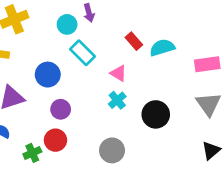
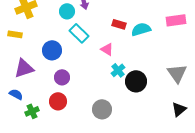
red rectangle: (134, 41) -> (119, 24), turned -32
pink rectangle: (207, 64) -> (176, 20), moved
cyan cross: (117, 100) -> (118, 70), moved
green cross: (32, 153) -> (32, 111), moved

